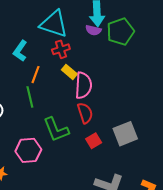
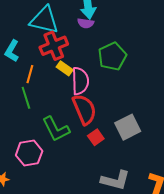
green pentagon: (120, 32) -> (112, 56), moved
red cross: (61, 49) -> (54, 46), size x1.5
red semicircle: (85, 113) -> (84, 109), size x1.4

